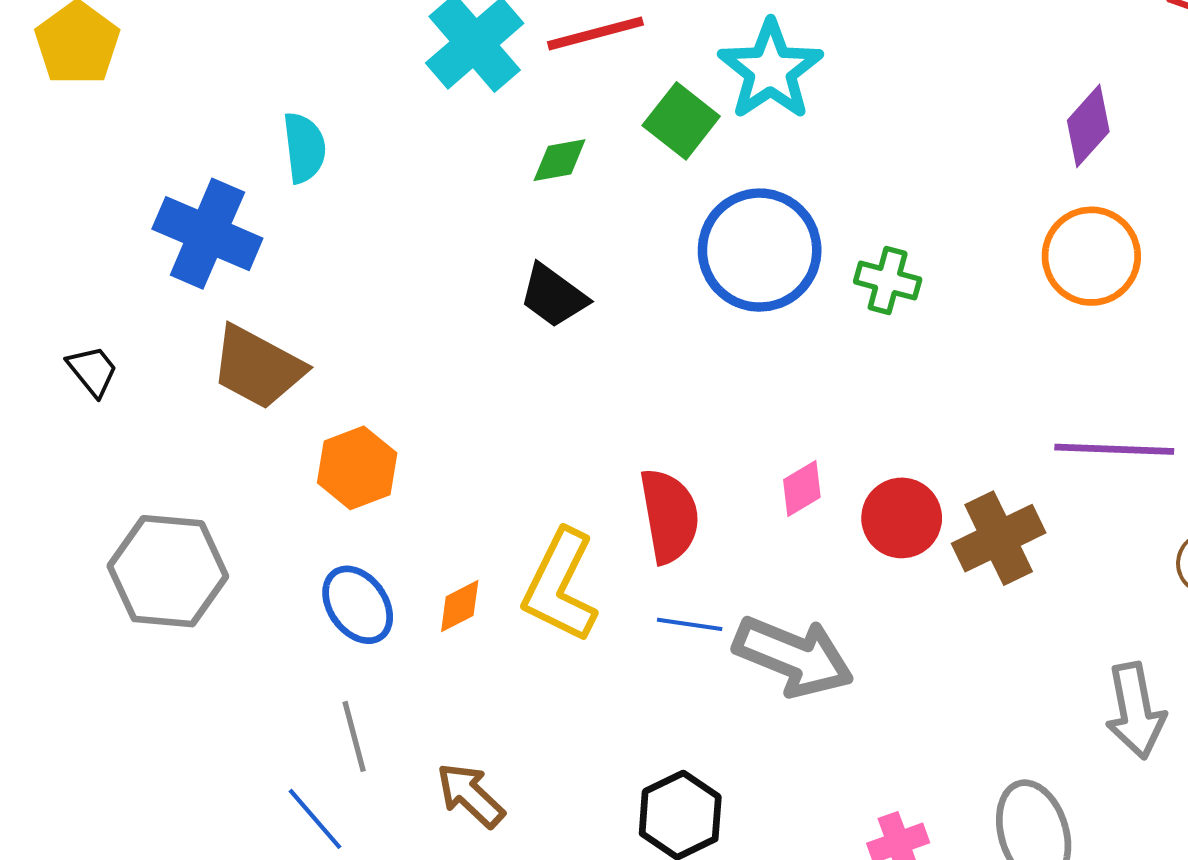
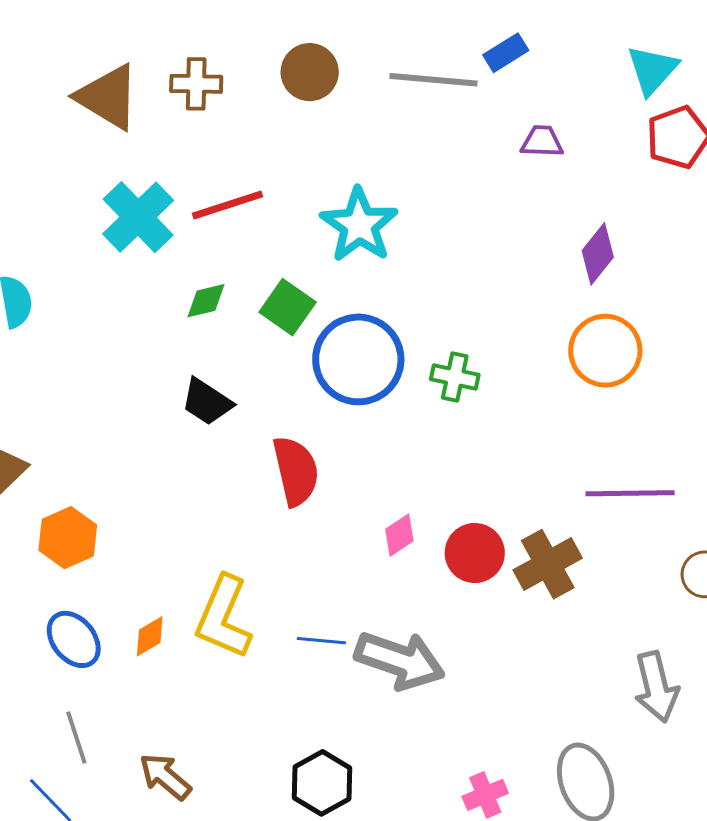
green square: (681, 121) -> (288, 307), moved
red semicircle: (669, 516) -> (296, 471), moved

